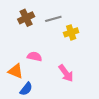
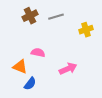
yellow cross: (71, 32) -> (86, 30), moved
pink arrow: (66, 73) -> (68, 69), turned -78

